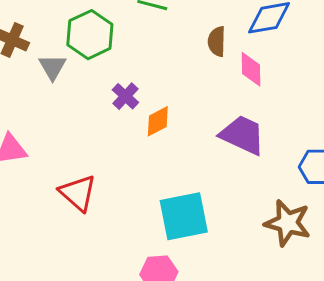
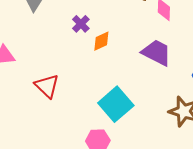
cyan square: (184, 216) -> (116, 104), turned -32

